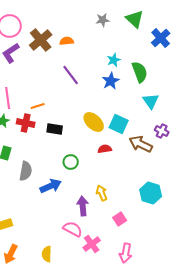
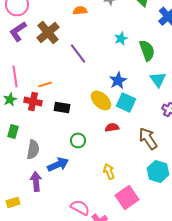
brown cross: (41, 40) -> (48, 32), moved
orange semicircle: (67, 41) -> (80, 10), moved
blue star: (111, 81) -> (118, 80), moved
brown arrow: (141, 144) -> (148, 138), moved, turned 30
purple arrow: (83, 206) -> (36, 181), moved
pink square: (120, 219) -> (127, 197), size x1.6

